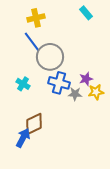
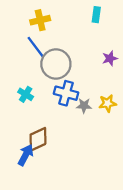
cyan rectangle: (86, 13) -> (96, 15), turned 48
purple star: (86, 79) -> (110, 58), moved

